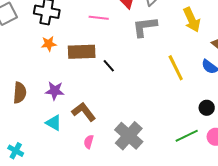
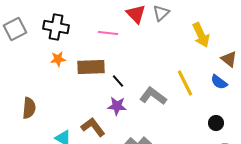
gray L-shape: (145, 27) -> (153, 96), moved, turned 44
purple star: (55, 91) -> (117, 106), moved

